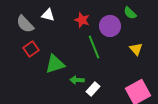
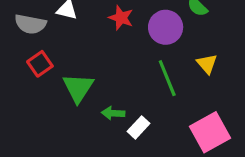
gray semicircle: (25, 24) -> (30, 24), turned -36
green line: (94, 47) -> (167, 78), moved
green triangle: (55, 64) -> (78, 88), turned -40

